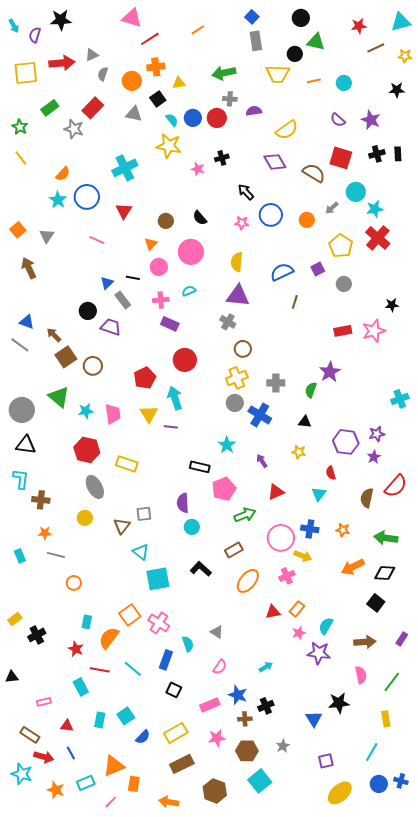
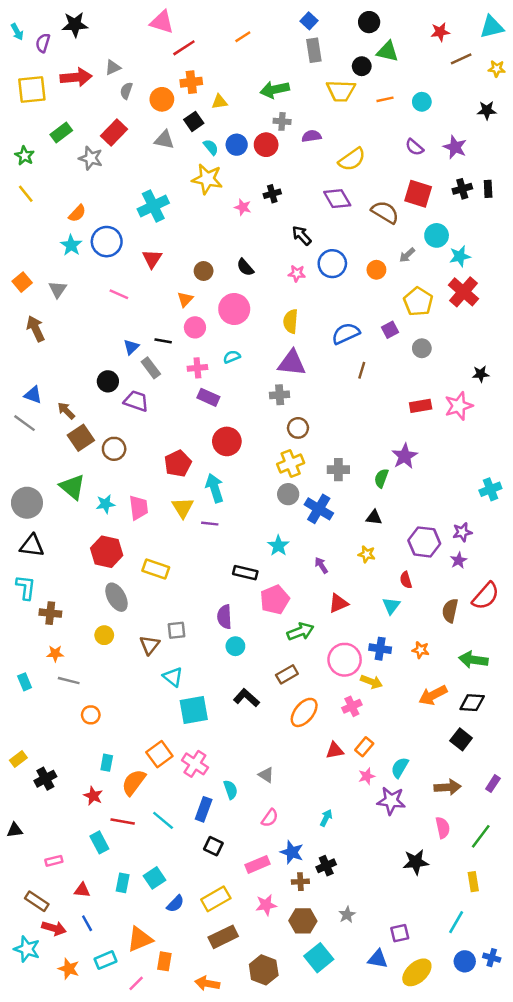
gray cross: (228, 322) -> (280, 395), turned -35
cyan arrow: (266, 667) -> (326, 818), turned -32
blue triangle: (314, 719) -> (378, 959), moved, turned -48

